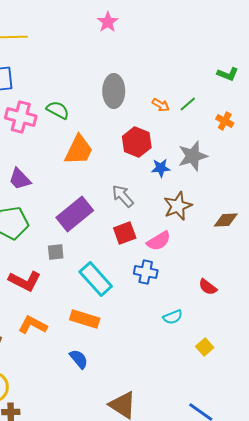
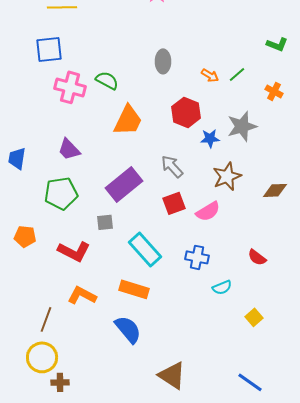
gray ellipse: (114, 91) -> (163, 61), size x0.7
blue cross: (146, 272) -> (197, 257), moved
blue semicircle: (79, 359) -> (128, 329), size x1.4

